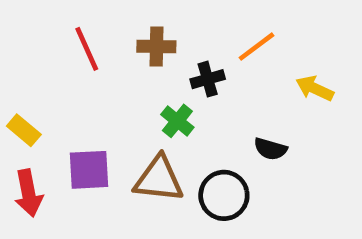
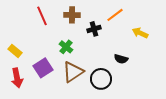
green cross: (177, 121) -> (66, 47), moved
purple square: (89, 170) -> (43, 68), turned -30
brown triangle: (159, 179) -> (73, 72), turned -40

